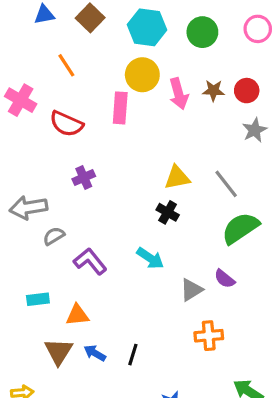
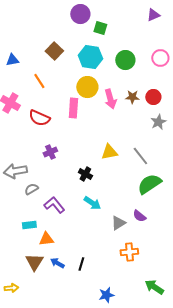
blue triangle: (44, 15) -> (12, 60), moved
black cross: (168, 212) -> (85, 174), moved
cyan rectangle: (38, 299) -> (29, 225), moved

